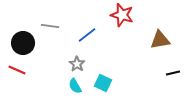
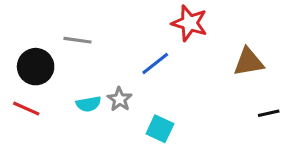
blue line: (87, 35) -> (155, 64), moved
cyan semicircle: (75, 86) -> (88, 104), moved, turned -70

